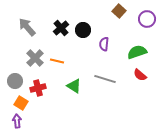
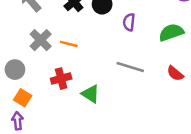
red semicircle: (140, 75) -> (175, 73), moved
green triangle: (74, 86) -> (91, 94), moved
red cross: (38, 88) -> (61, 79), moved

